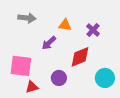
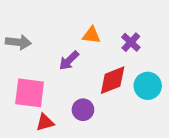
gray arrow: (27, 18) -> (18, 42), moved
cyan circle: (105, 78) -> (148, 86), moved

